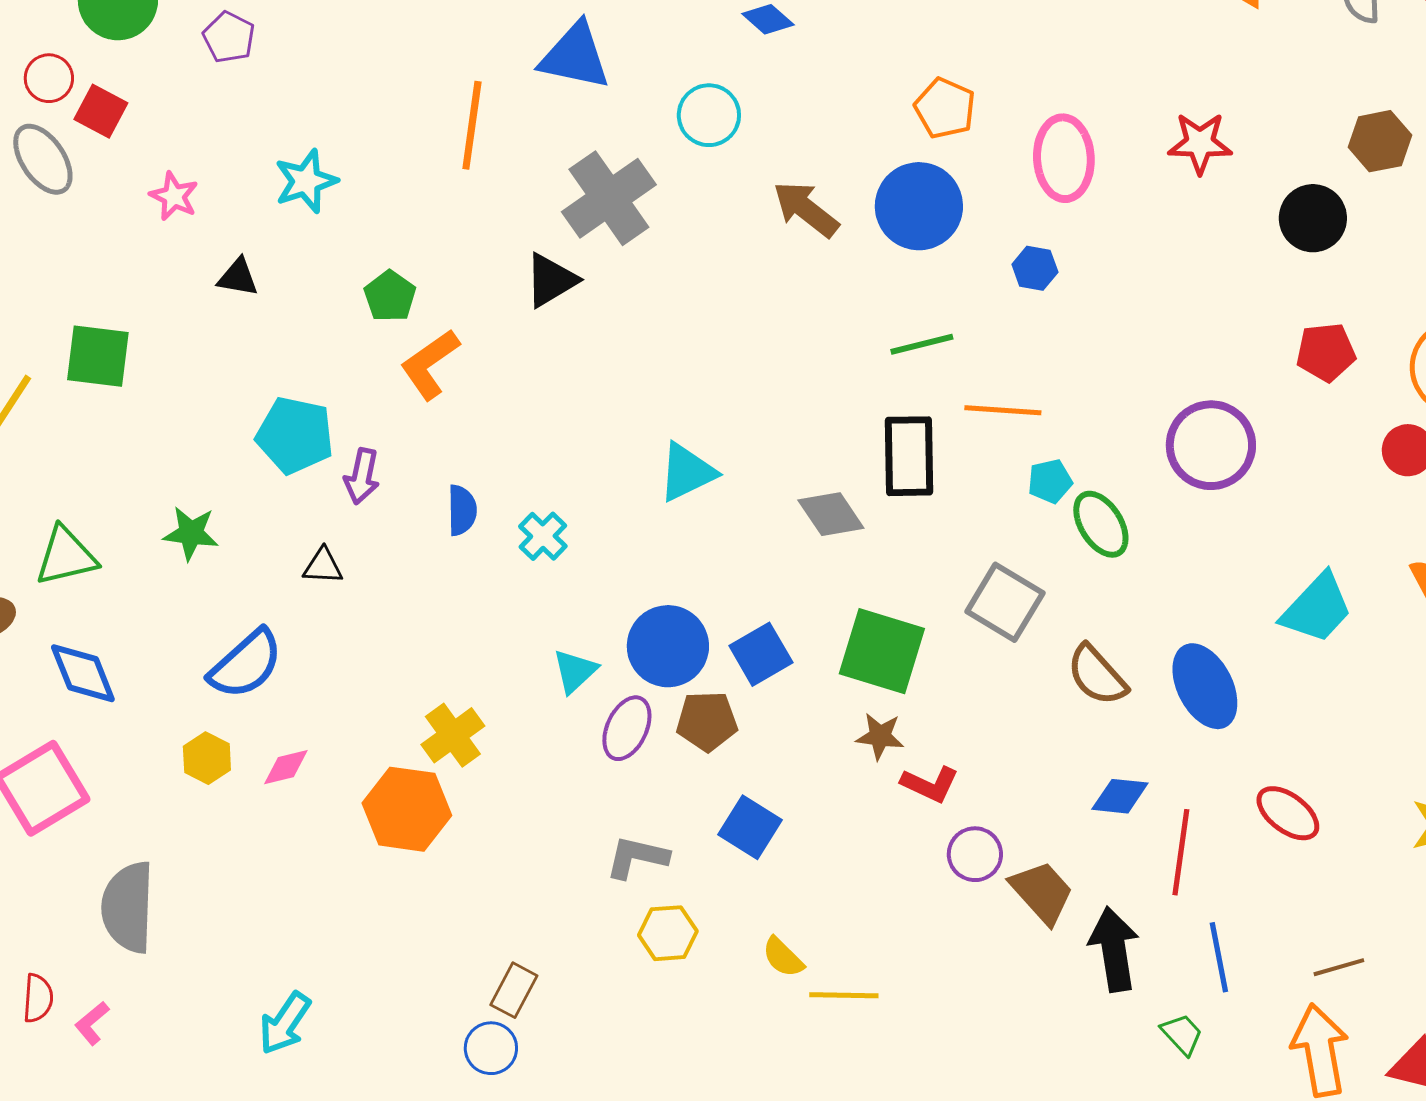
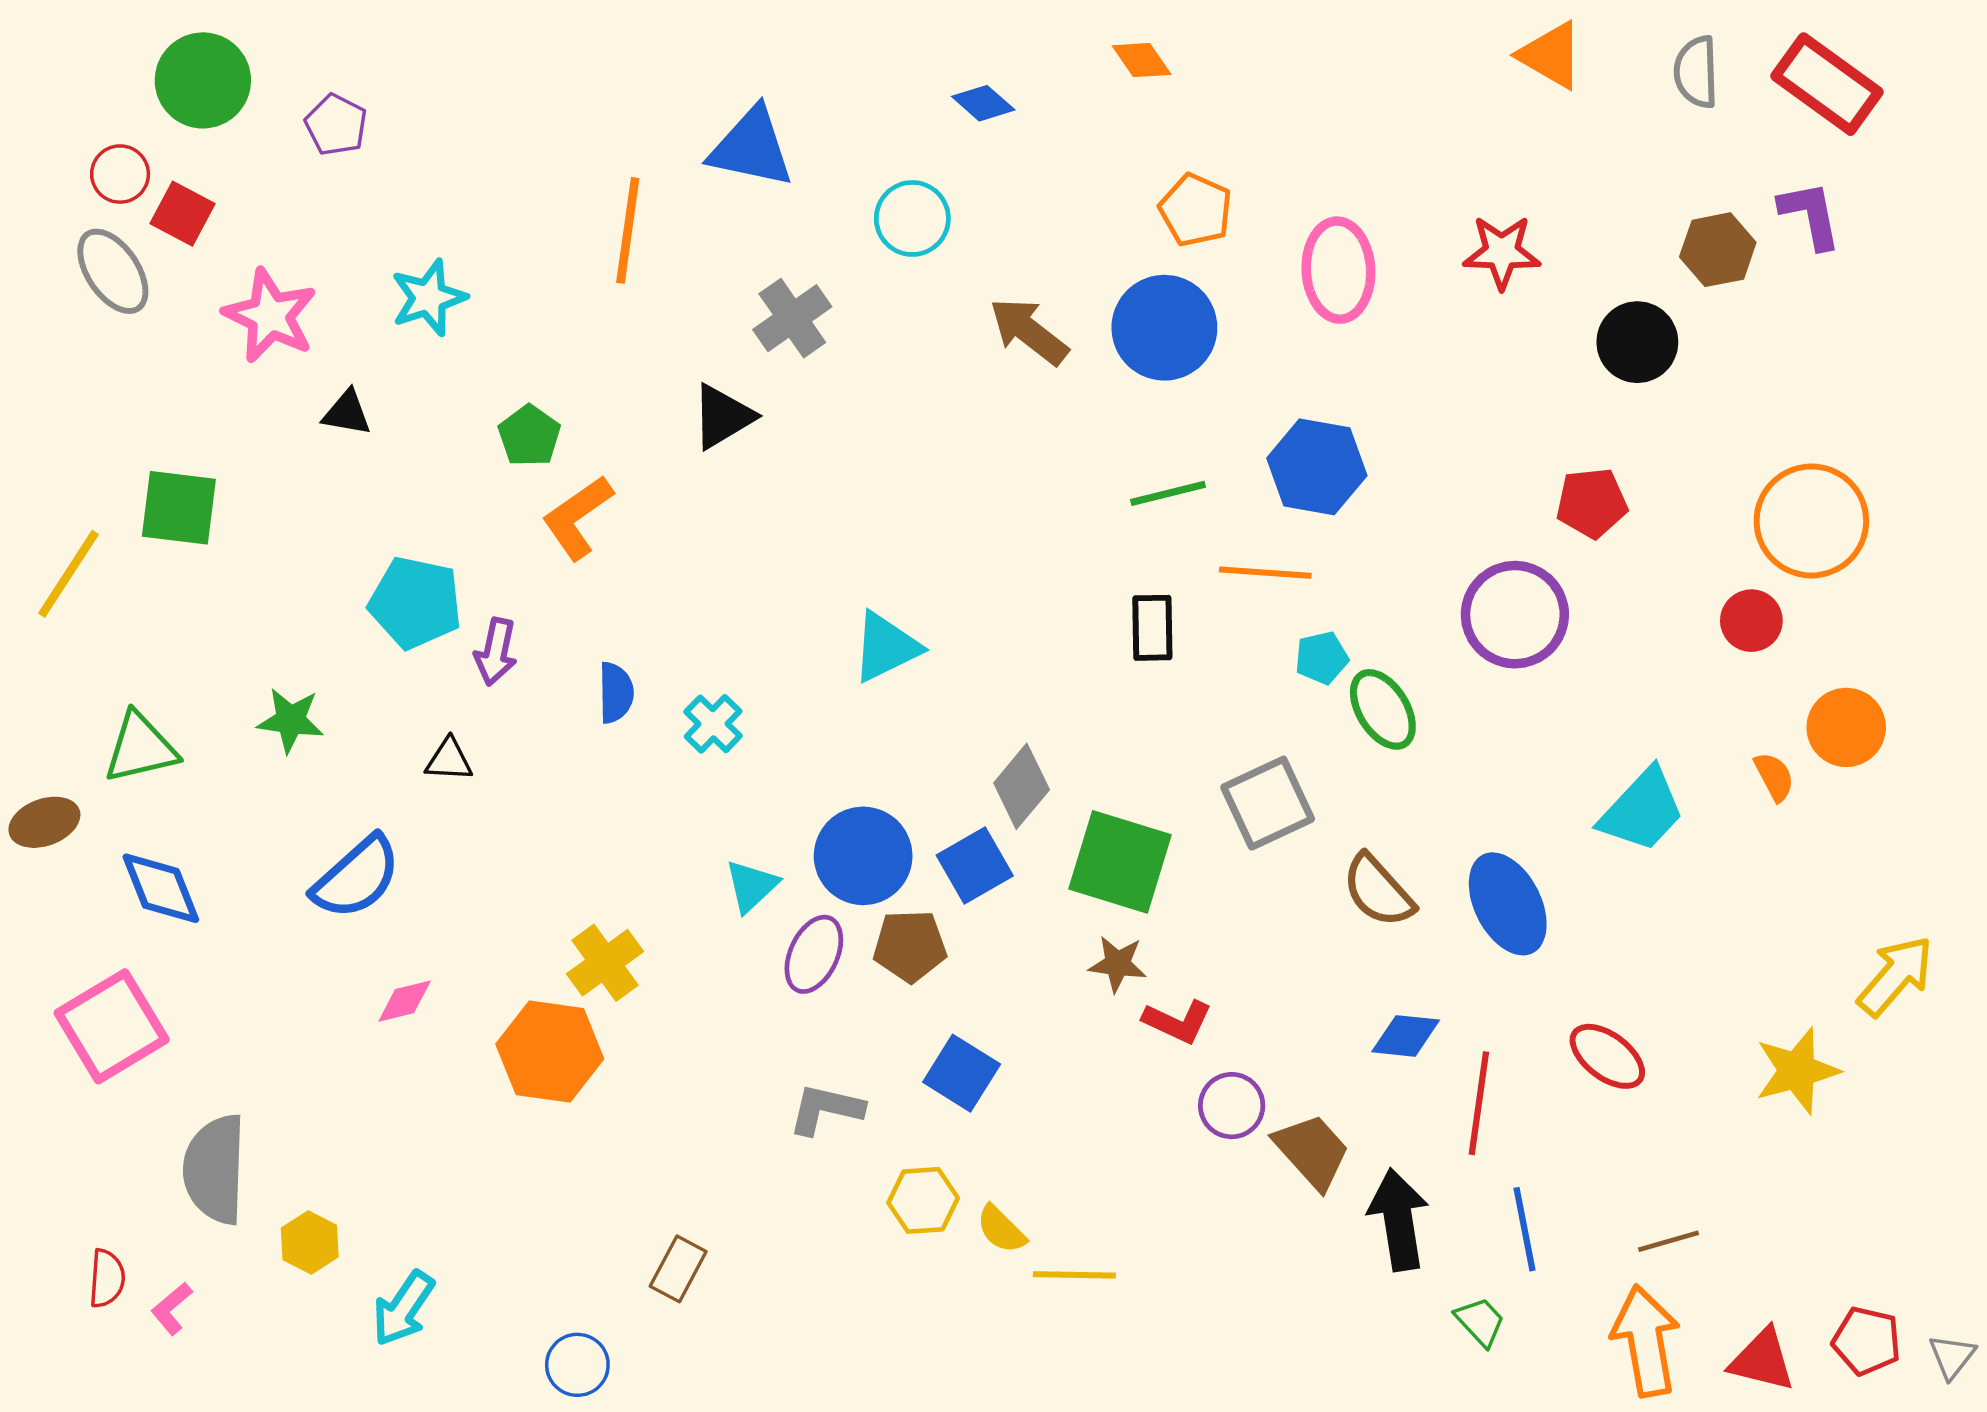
pink star: (174, 196) -> (270, 316), size x1.6
gray cross: (609, 198) -> (792, 318), size x0.7
blue hexagon: (1035, 268) -> (1317, 467), moved, size x1.8
red pentagon: (1326, 352) -> (1592, 503), moved
black rectangle: (909, 456) -> (1152, 628), size x0.7
gray diamond: (831, 514) -> (1022, 786), moved, turned 74
gray square: (1005, 602) -> (1268, 803), turned 34
yellow hexagon: (207, 758) -> (310, 1242), moved
yellow hexagon: (668, 933) -> (923, 1200), moved
blue circle: (491, 1048) -> (577, 1365), moved

